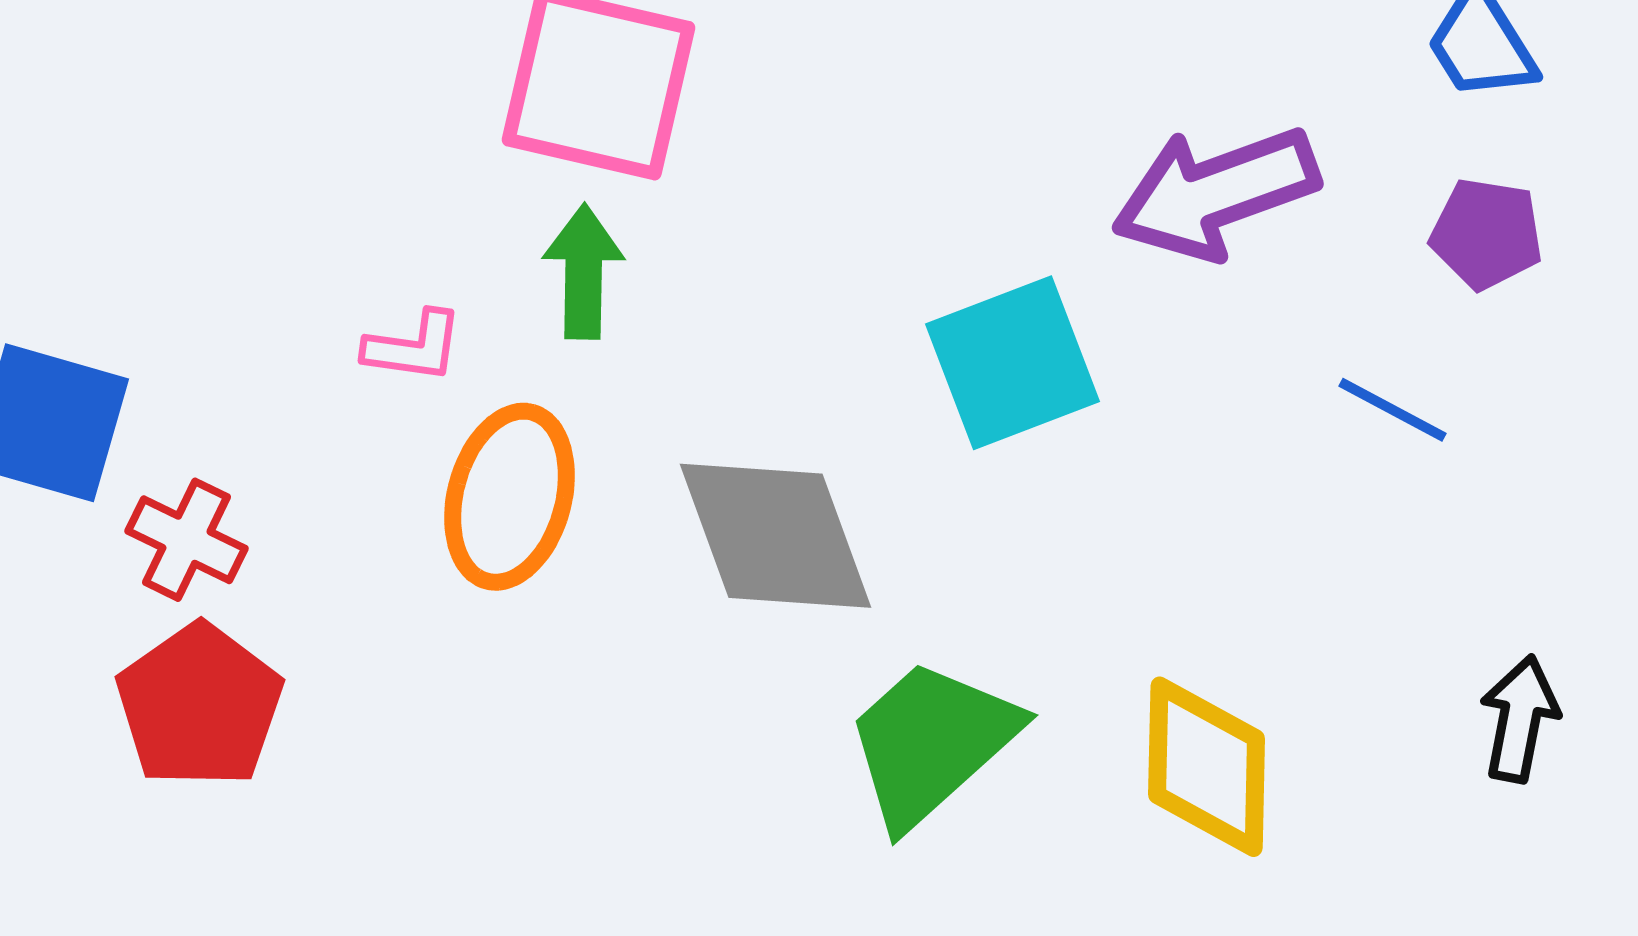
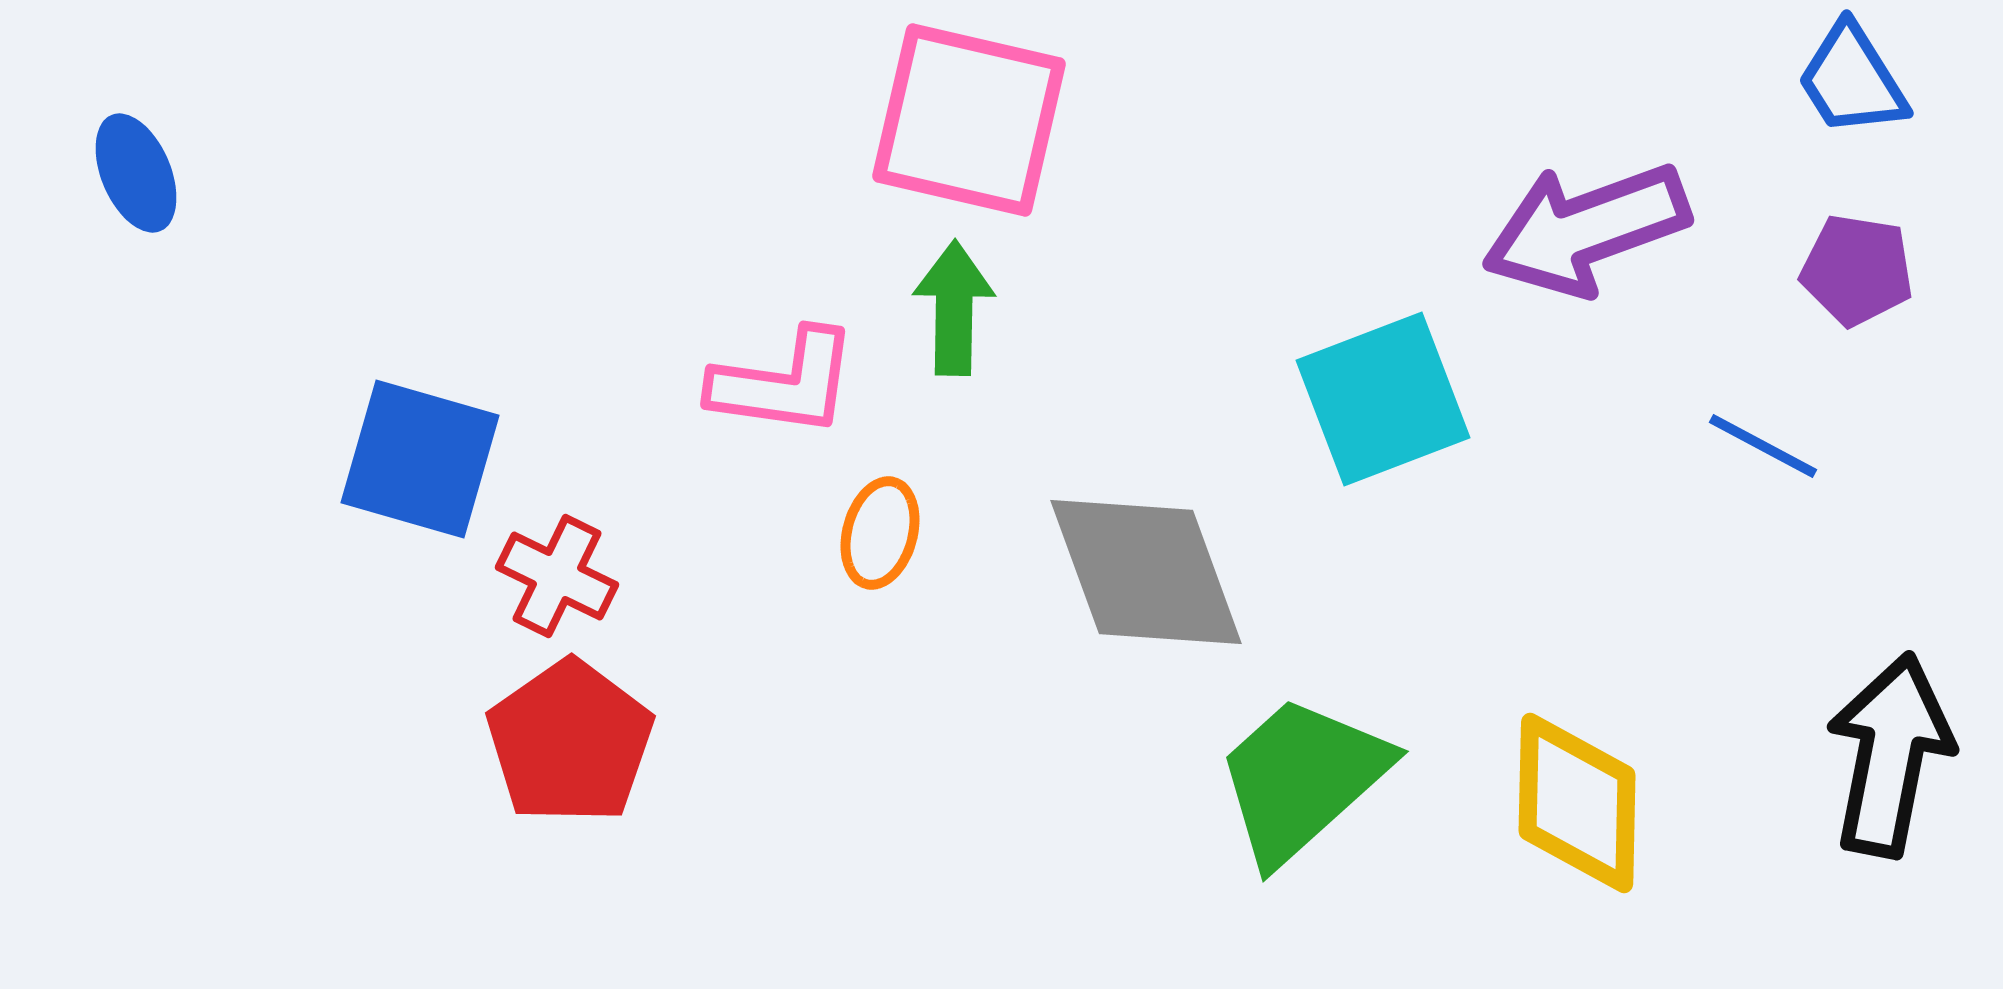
pink L-shape: (414, 347) -> (784, 383), size x1.5
orange ellipse: (510, 497) -> (880, 533), size x0.6
black arrow: (1520, 719) -> (1890, 755), size x1.6

